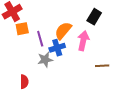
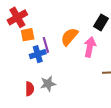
blue cross: (57, 48) -> (38, 54), moved
gray star: (45, 60) -> (48, 84), moved

